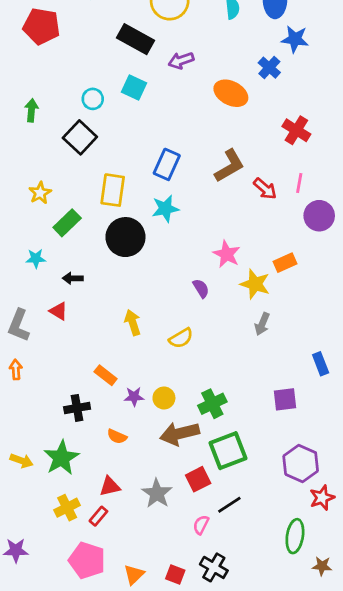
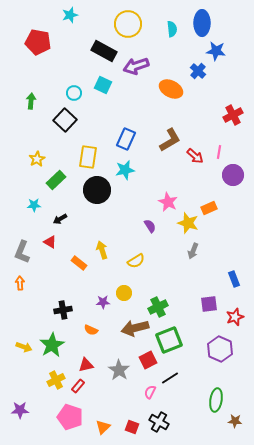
purple arrow: (181, 60) -> (136, 66), size x1.4
red cross: (296, 130) -> (233, 115), moved, turned 30
black arrow: (73, 278) -> (60, 219), turned -32
orange rectangle: (106, 375) -> (79, 263), moved
yellow circle: (164, 398) -> (124, 293), moved
red star: (322, 498) -> (235, 317), moved

